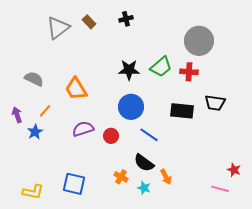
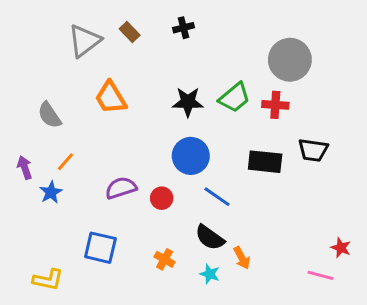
gray semicircle: (34, 79) -> (49, 115), turned -150
orange trapezoid: (76, 89) -> (111, 98), moved
orange cross: (121, 177) -> (165, 259), moved
blue square: (74, 184) -> (100, 248), moved

